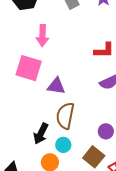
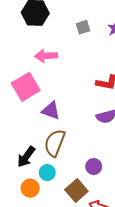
pink arrow: (42, 36) -> (46, 56), turned 75
pink square: (29, 68) -> (26, 87), turned 32

